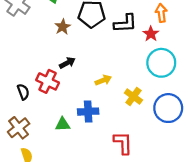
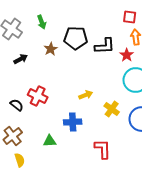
black arrow: (67, 63) -> (21, 59), moved
black semicircle: (23, 92) -> (17, 105), turned -32
green triangle: (63, 124) -> (50, 141), moved

